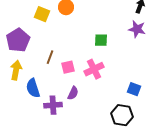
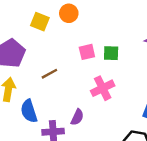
brown line: (50, 57) -> (49, 74), turned 40
pink square: (68, 67) -> (87, 52), moved

